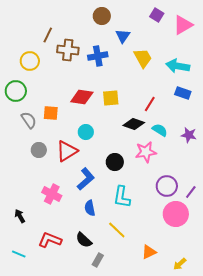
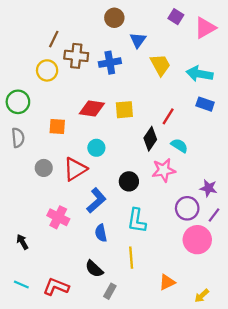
yellow circle: (30, 61) -> (47, 70), moved
gray semicircle: (29, 120) -> (18, 138), moved, turned 30
black diamond: (134, 124) -> (150, 139), turned -75
purple star: (189, 135) -> (208, 188), moved
yellow line: (117, 230) -> (131, 258), turned 42
red L-shape: (50, 240) -> (56, 287), moved

